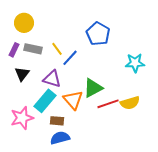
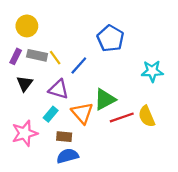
yellow line: (57, 49) -> (55, 58), moved
cyan rectangle: (45, 101) -> (51, 114), size x0.6
yellow semicircle: (130, 103) -> (147, 116), turned 84

